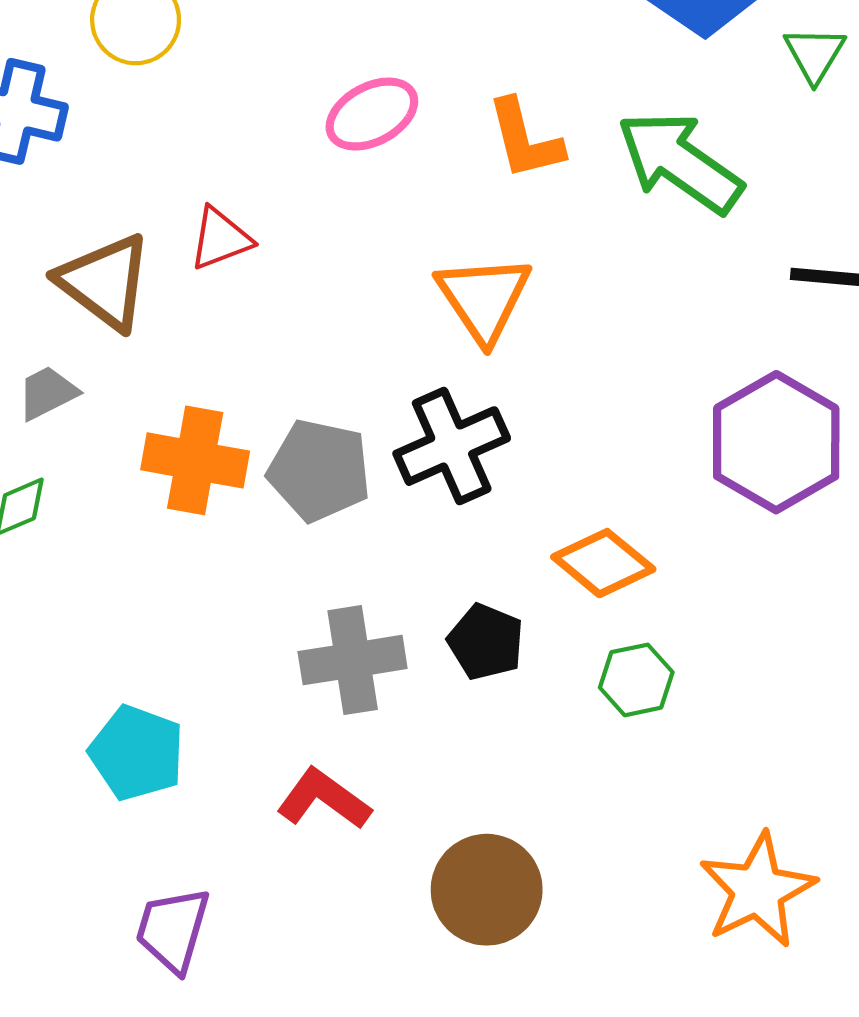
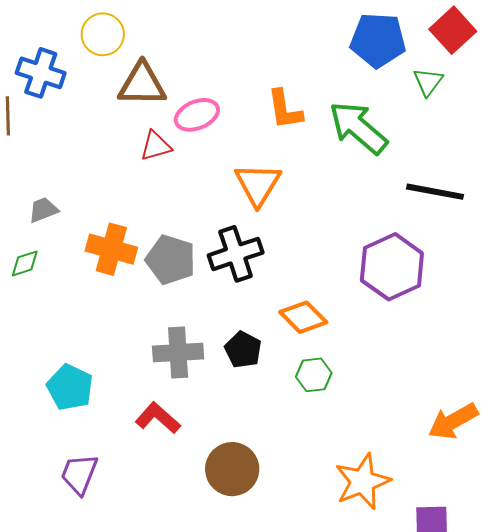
pink ellipse: (372, 114) -> (197, 115), moved
red triangle: (220, 239) -> (156, 146), moved
brown triangle: (105, 282) -> (142, 84), moved, turned -42

